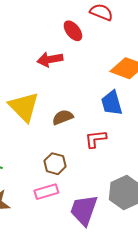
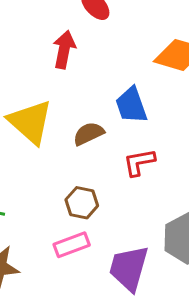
red arrow: (50, 59) -> (64, 50), turned 115
blue trapezoid: (112, 103) -> (131, 105), moved

